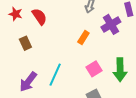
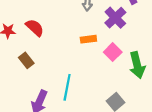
orange rectangle: (83, 38) -> (88, 39), turned 64
pink square: (94, 69) -> (113, 52), moved

